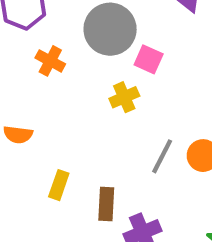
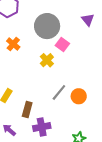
orange cross: (50, 61) -> (13, 44), moved
yellow cross: (124, 97) -> (47, 60), turned -32

